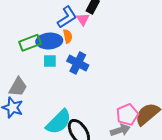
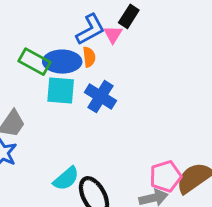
green rectangle: (30, 43) -> (34, 62), turned 45
cyan square: (50, 61) -> (61, 90), size x1.5
cyan semicircle: (59, 122) -> (66, 179), size x0.7

